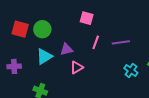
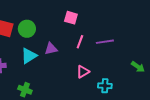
pink triangle: (77, 67) -> (83, 72), moved
cyan cross: (131, 71) -> (105, 86), moved, turned -32

